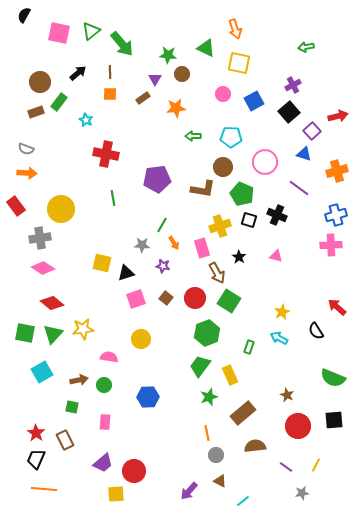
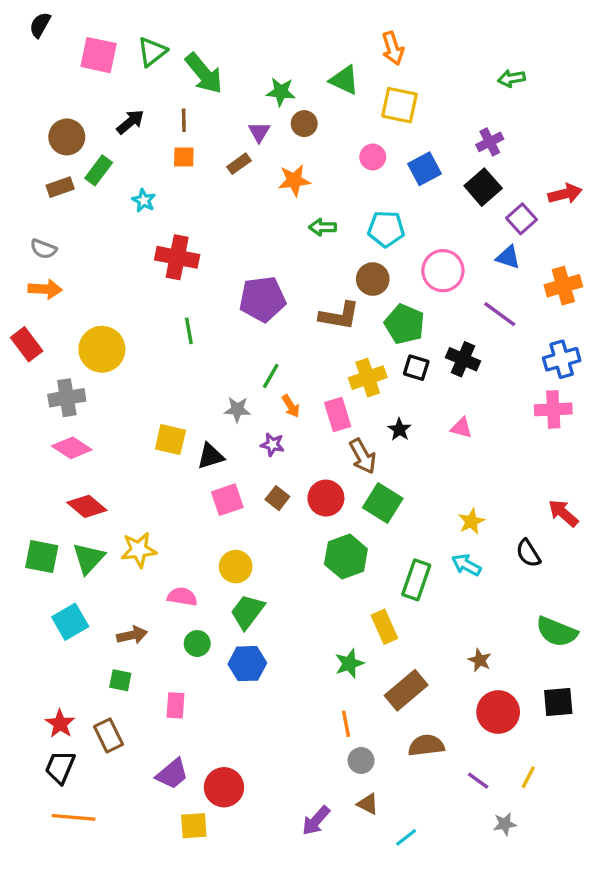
green rectangle: (249, 347) -> (416, 580), size x1.6
green trapezoid: (200, 366) -> (247, 612), moved
green circle: (104, 385) -> (197, 643), moved

